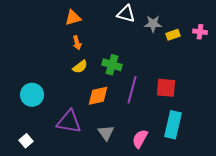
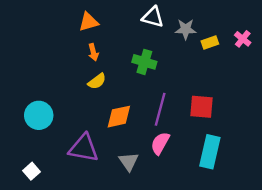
pink cross: (200, 32) -> (243, 39), turned 32
green cross: (112, 65) -> (144, 62), moved
pink semicircle: (140, 139) -> (160, 143), moved

